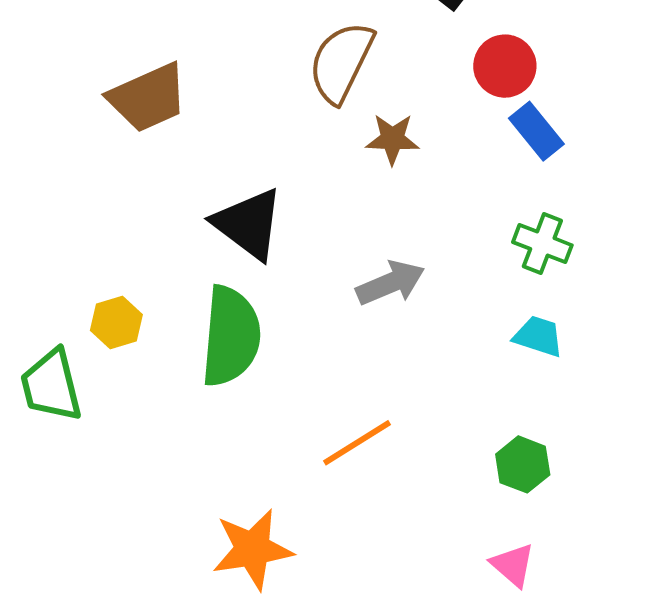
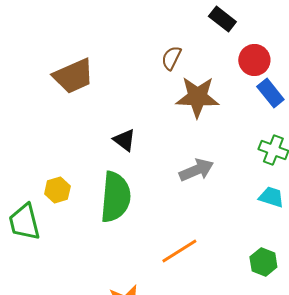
brown semicircle: (341, 62) -> (171, 58), size x0.6
brown star: (392, 139) -> (197, 97), size x1.6
black triangle: (248, 224) -> (124, 140), size x0.6

